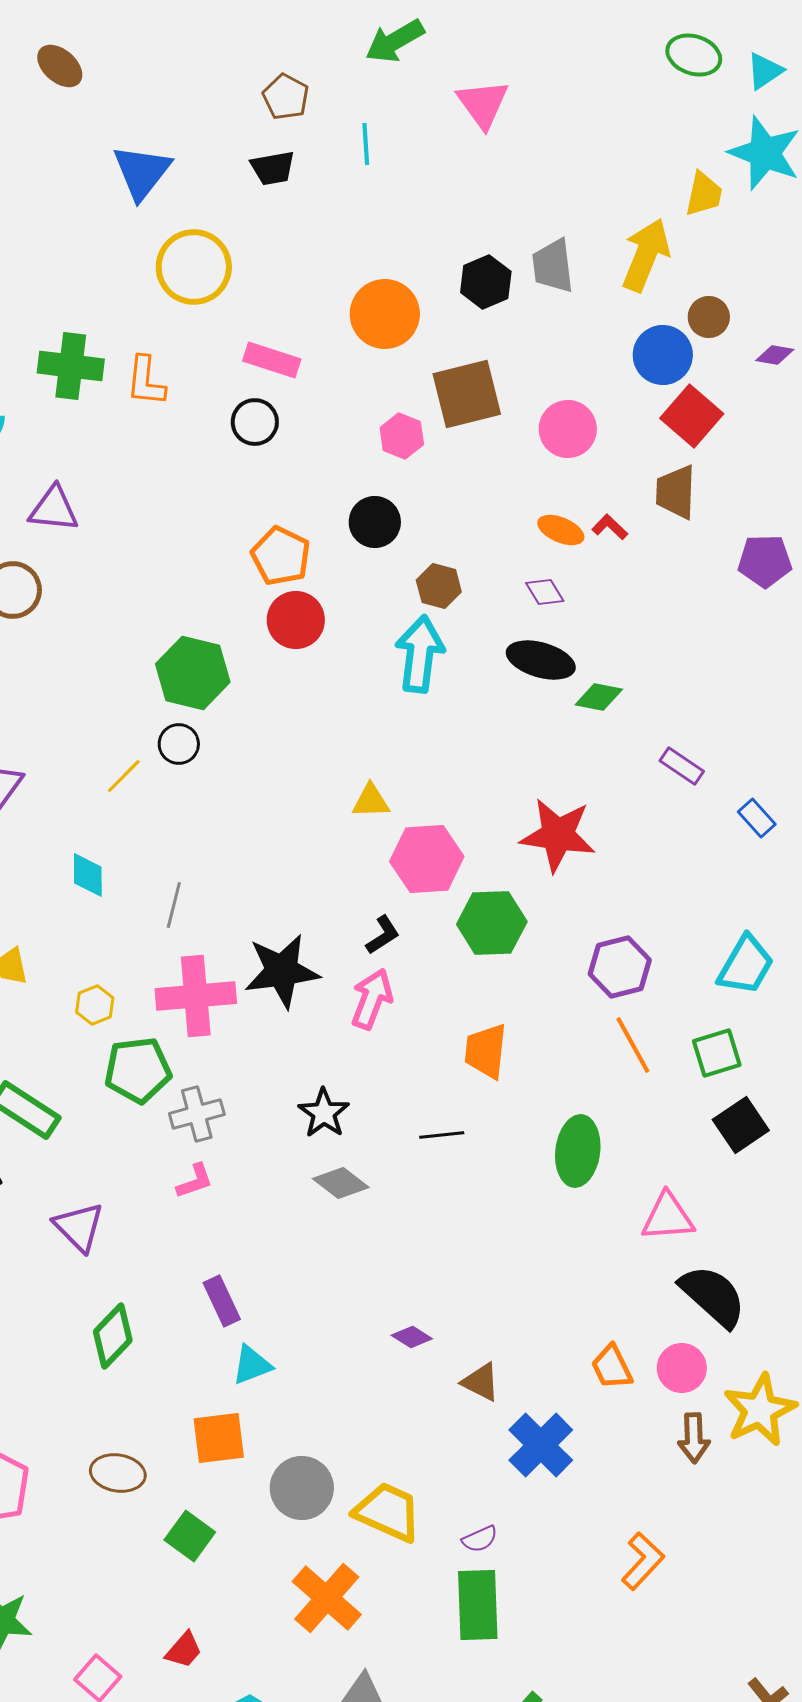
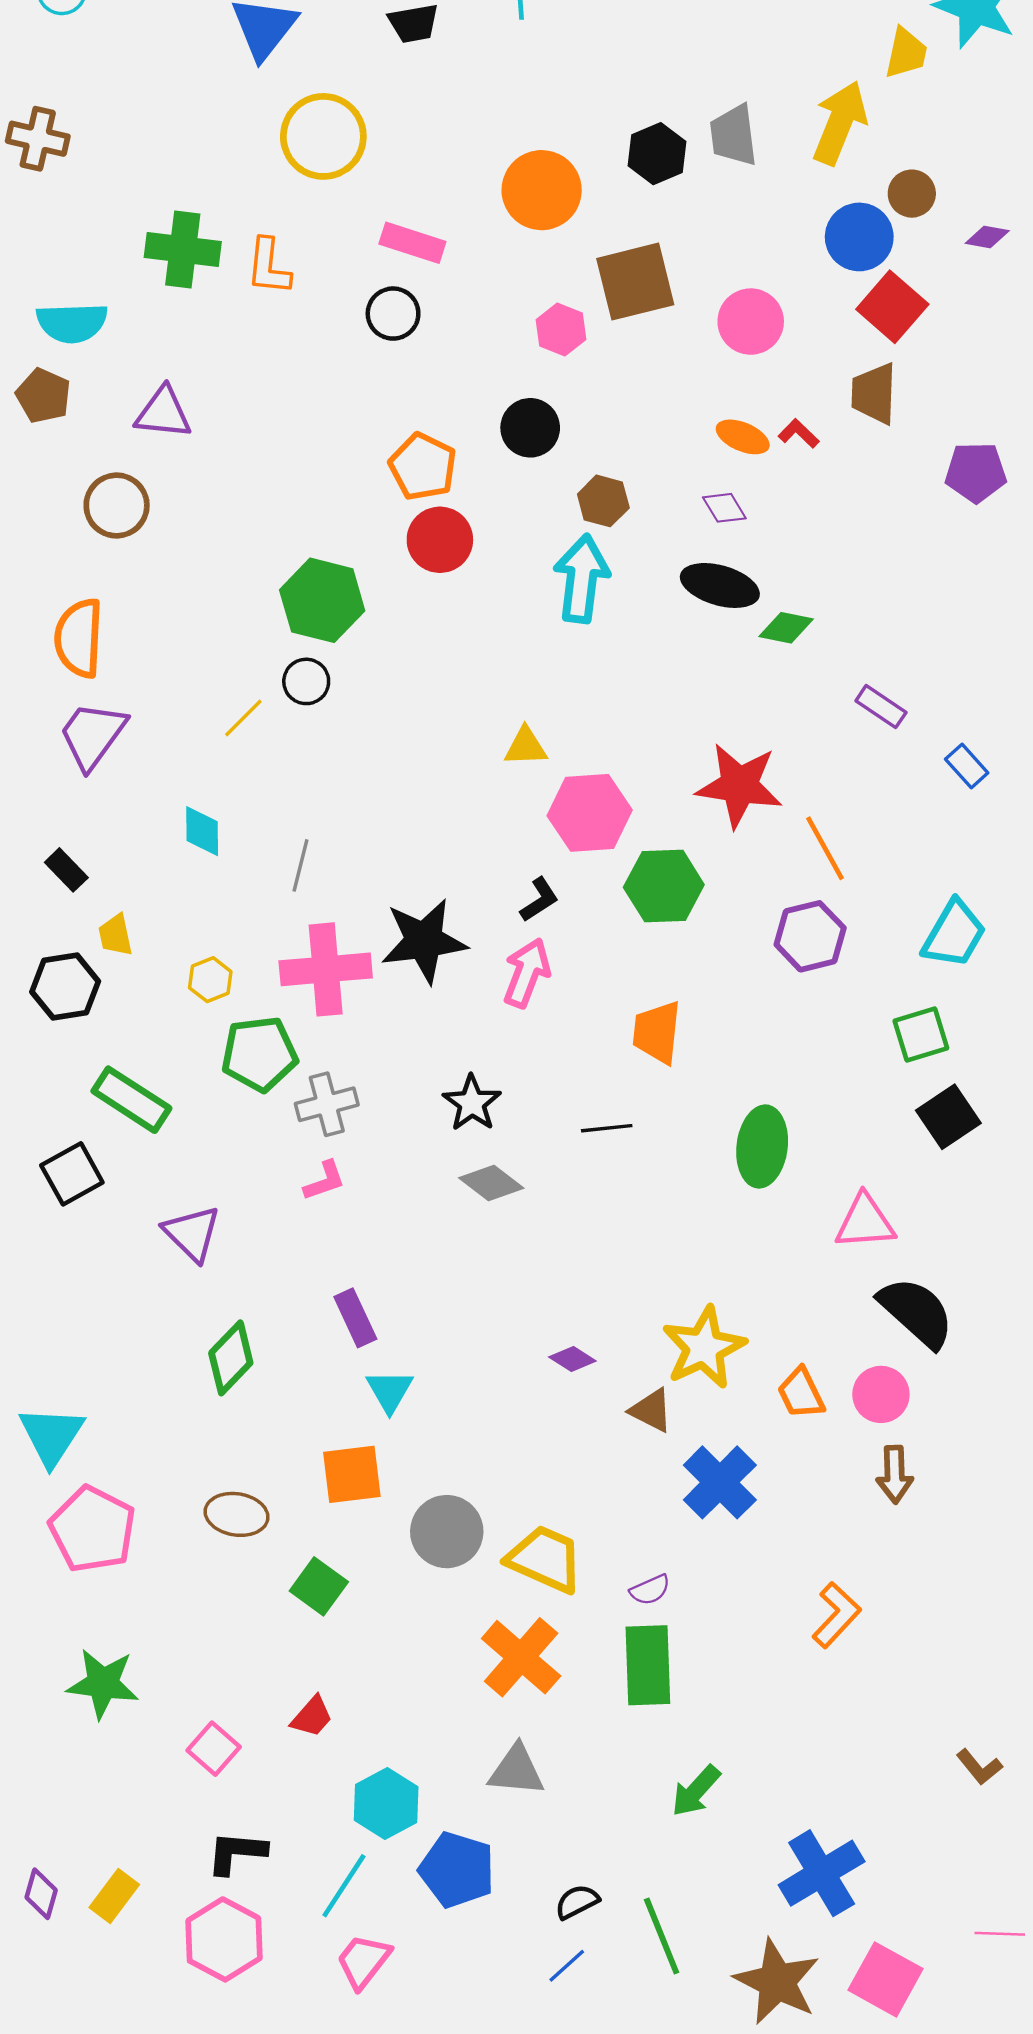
orange line: (633, 1045) -> (825, 848), moved
cyan triangle: (252, 1365) -> (390, 1391), turned -39
yellow star: (760, 1410) -> (704, 1348), moved
orange cross: (327, 1598) -> (521, 1657), moved

